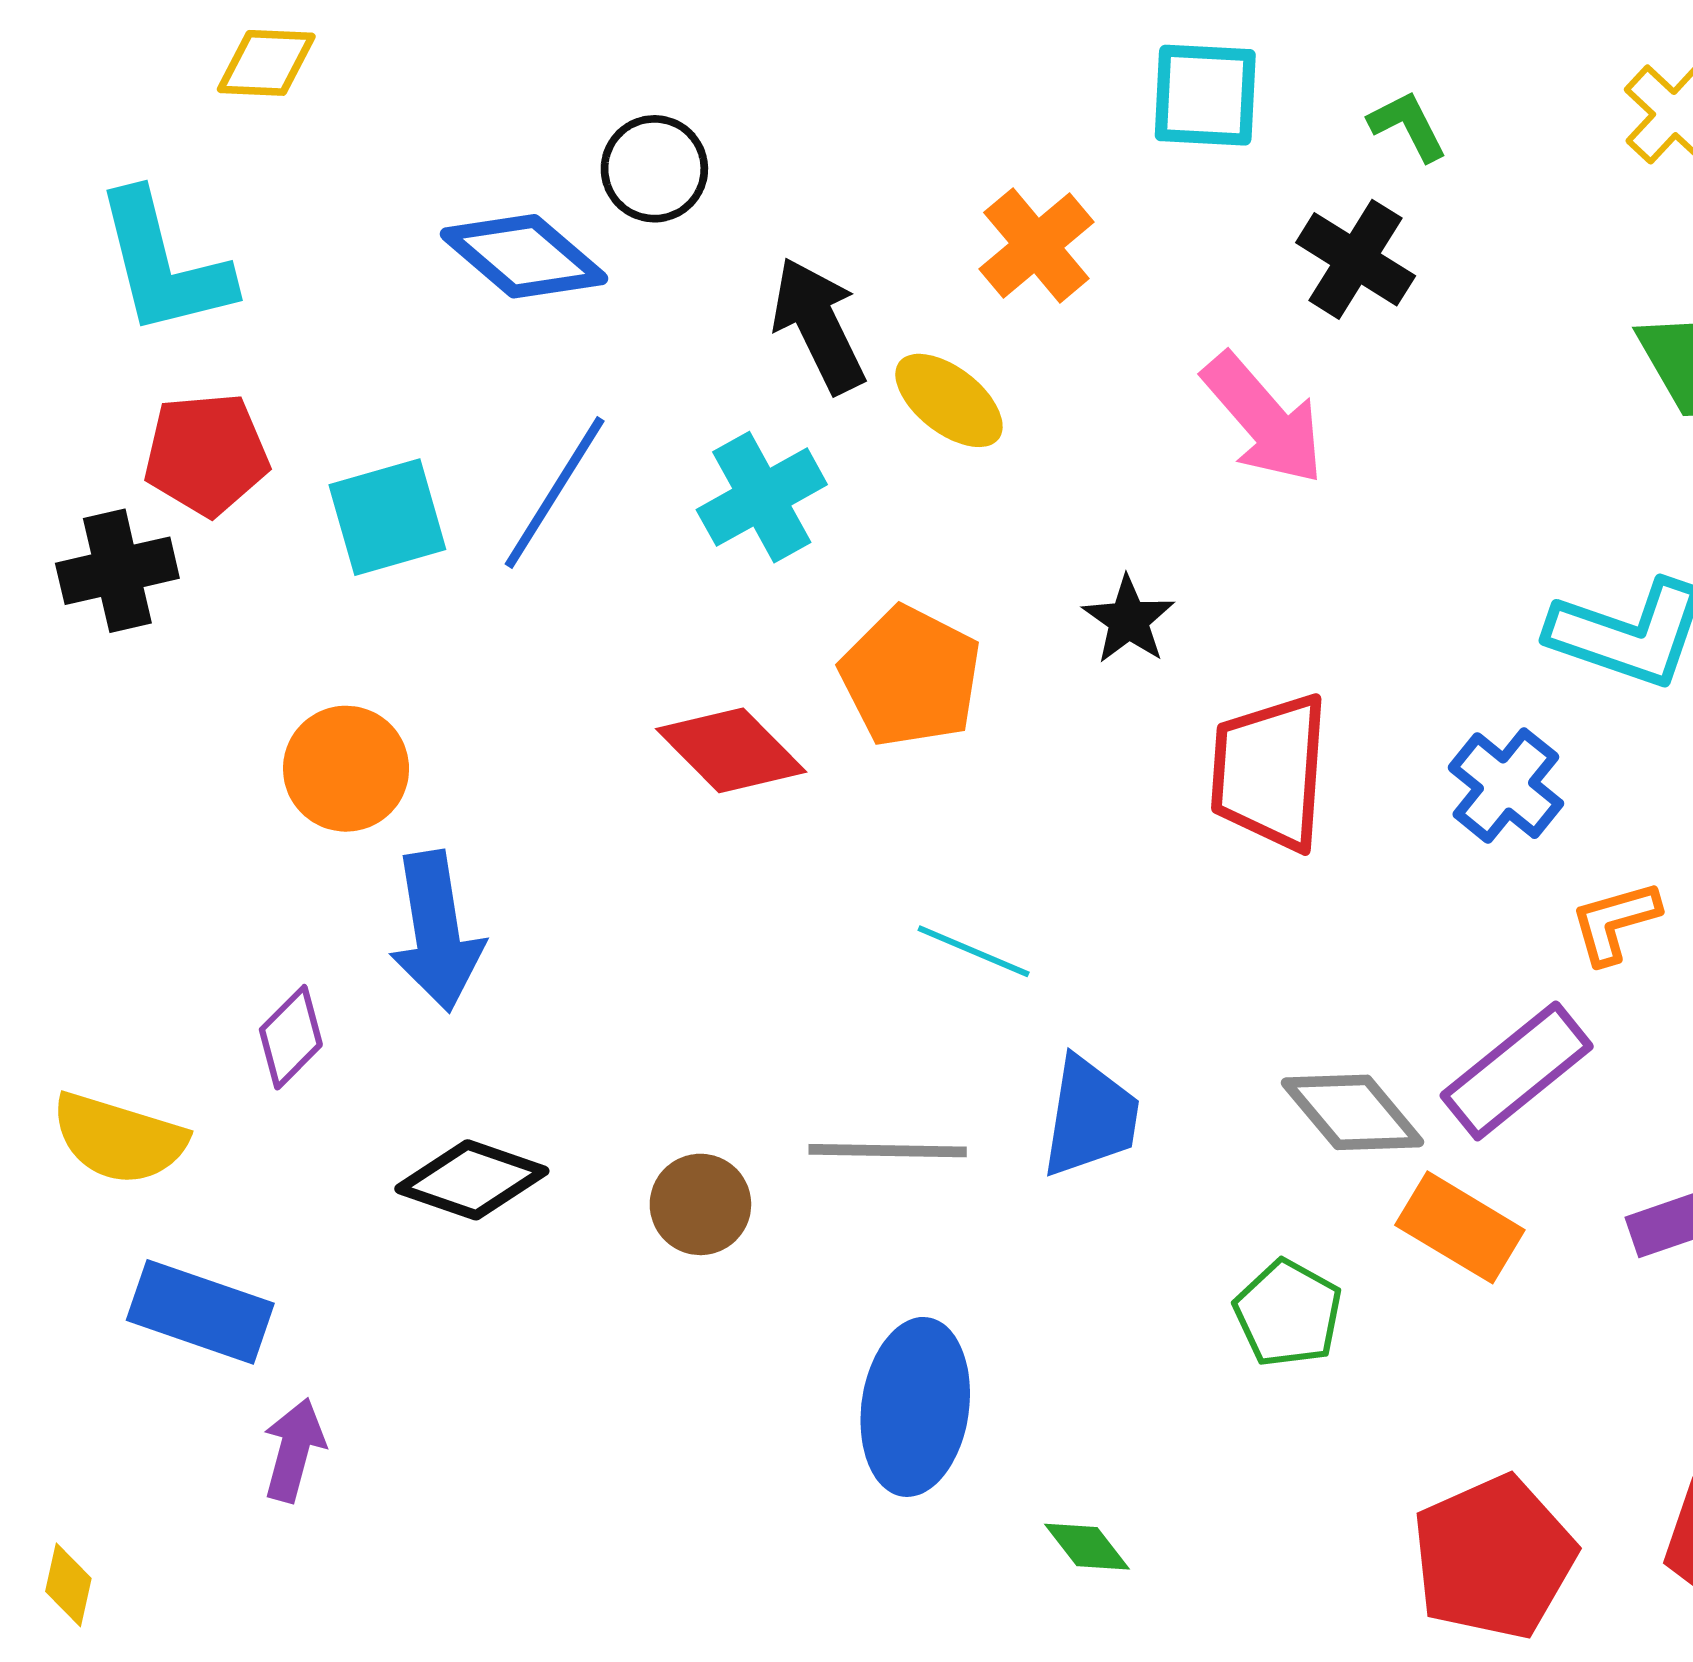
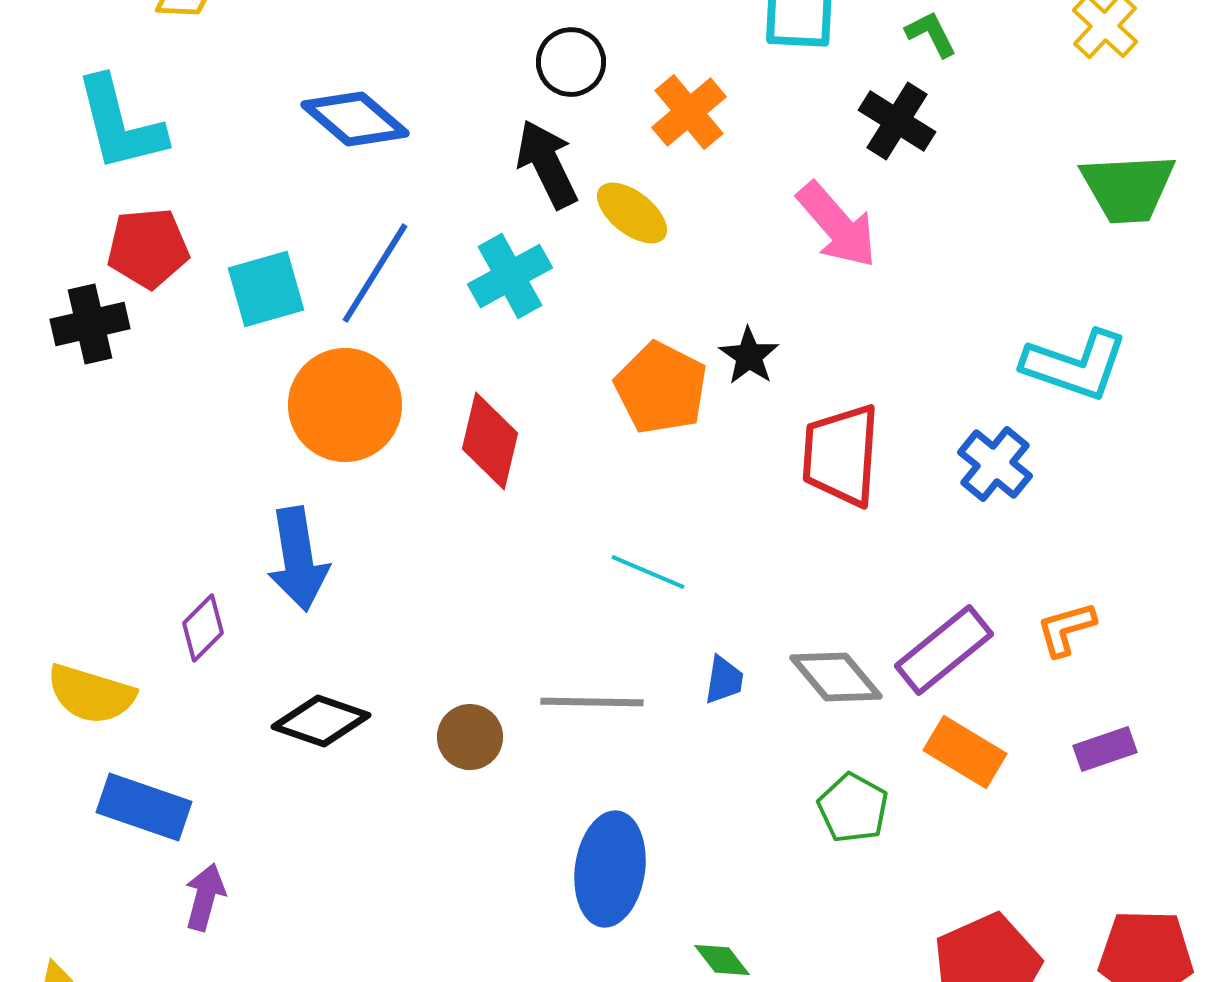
black circle: (654, 169) -> (571, 62), moved
orange pentagon: (911, 677) -> (661, 388), moved
red diamond: (731, 750) -> (490, 441), turned 58
orange circle: (346, 769) -> (345, 405), moved, size x1.4
orange L-shape: (1615, 922) -> (1066, 629), moved
purple rectangle: (1517, 1071) -> (944, 650), moved
gray diamond: (1353, 1112) -> (836, 677), moved
blue trapezoid: (1090, 1117) -> (724, 680), size x0.6

